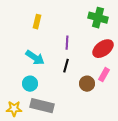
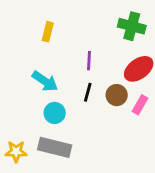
cyan circle: (30, 84) -> (55, 113), moved
brown circle: (87, 84) -> (117, 95), moved

